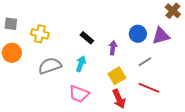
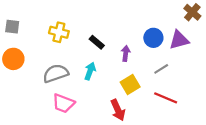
yellow cross: (40, 34) -> (59, 32), moved
pink trapezoid: (79, 94) -> (63, 103), moved
red arrow: (119, 99) -> (118, 110), moved

